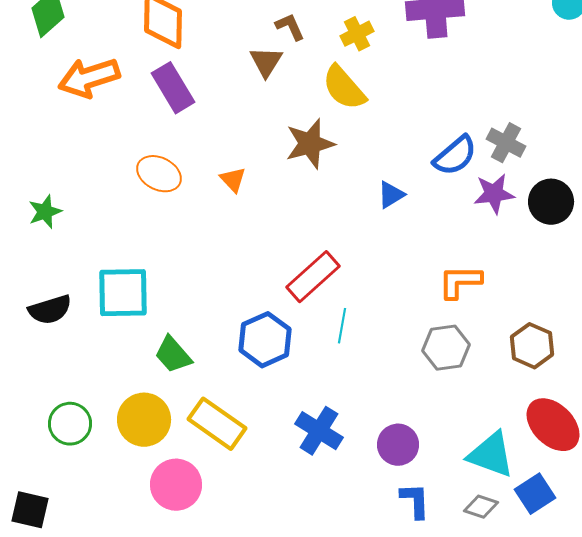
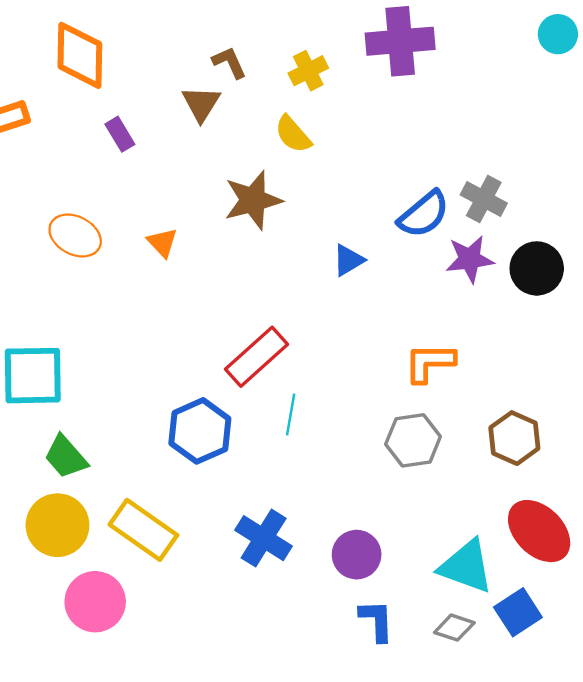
purple rectangle: (173, 88) -> (120, 134), moved, size x0.6
yellow semicircle: (344, 88) -> (293, 134), size x0.7
green trapezoid: (173, 355) -> (66, 457), moved

